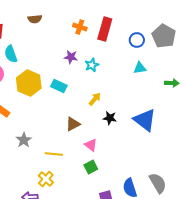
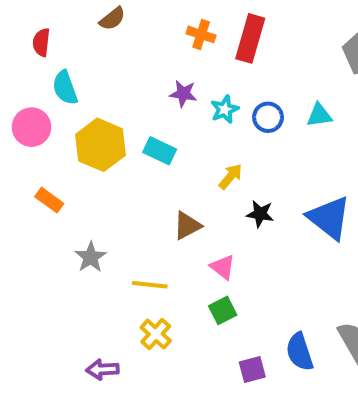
brown semicircle: (35, 19) -> (112, 19), turned -32
blue circle: (137, 40) -> (268, 117), moved
yellow cross: (46, 179) -> (156, 334), moved

